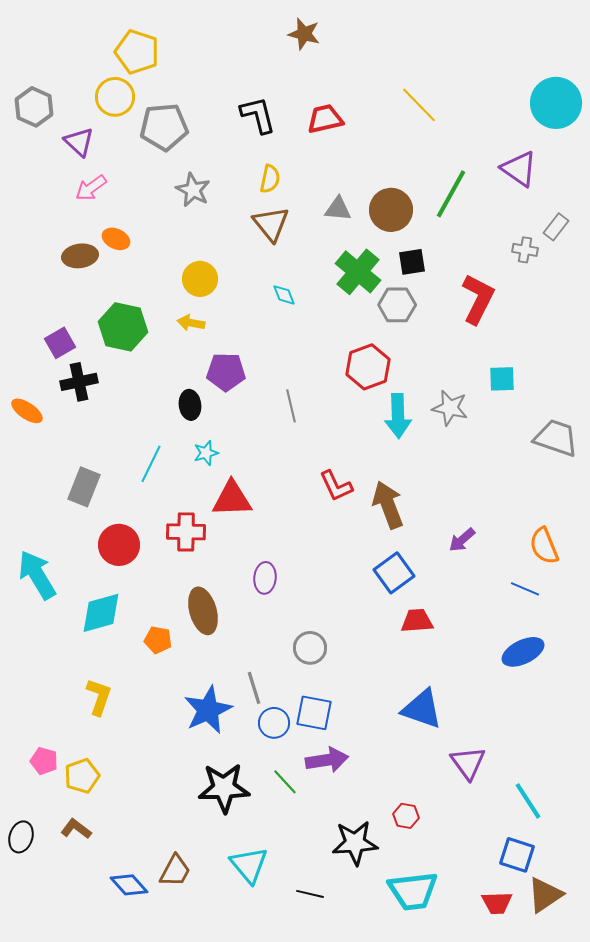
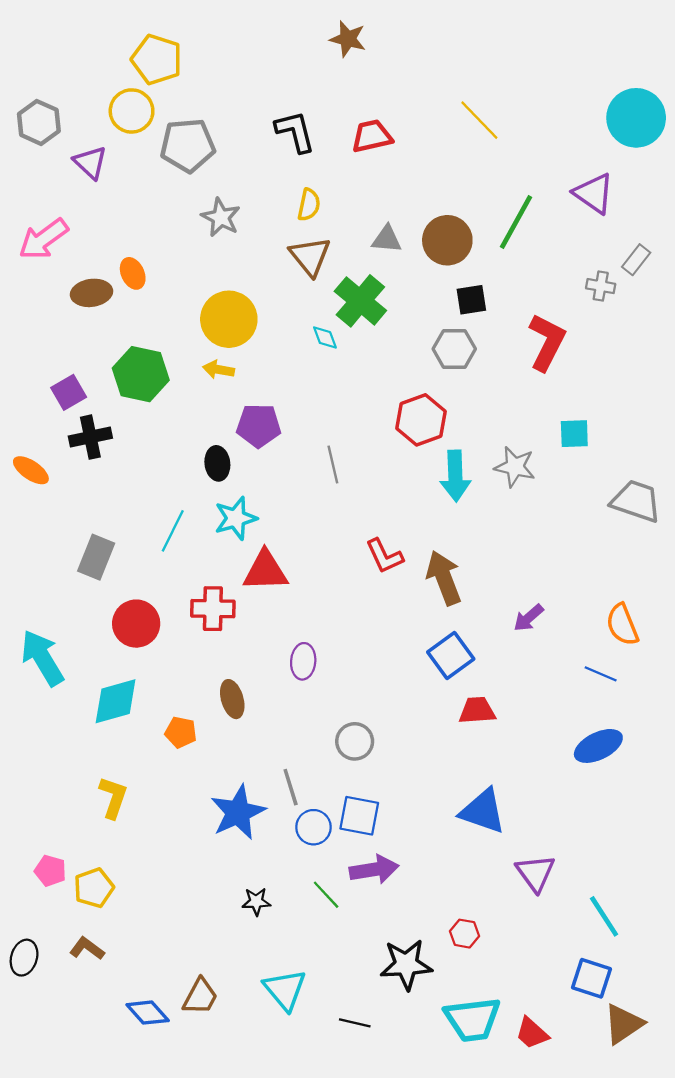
pink arrow: (91, 188) -> (43, 239), moved, size x1.4
orange ellipse: (116, 239) -> (133, 273), turned 40
green cross: (358, 272) -> (360, 301), moved
yellow circle: (200, 279) -> (229, 319), size x1.4
cyan star: (206, 453) -> (236, 518), size x1.5
brown ellipse: (203, 611) -> (232, 699), size x0.7
black star: (224, 788) -> (256, 902), size x0.5
red trapezoid: (497, 903) -> (532, 1033), moved, turned 44

